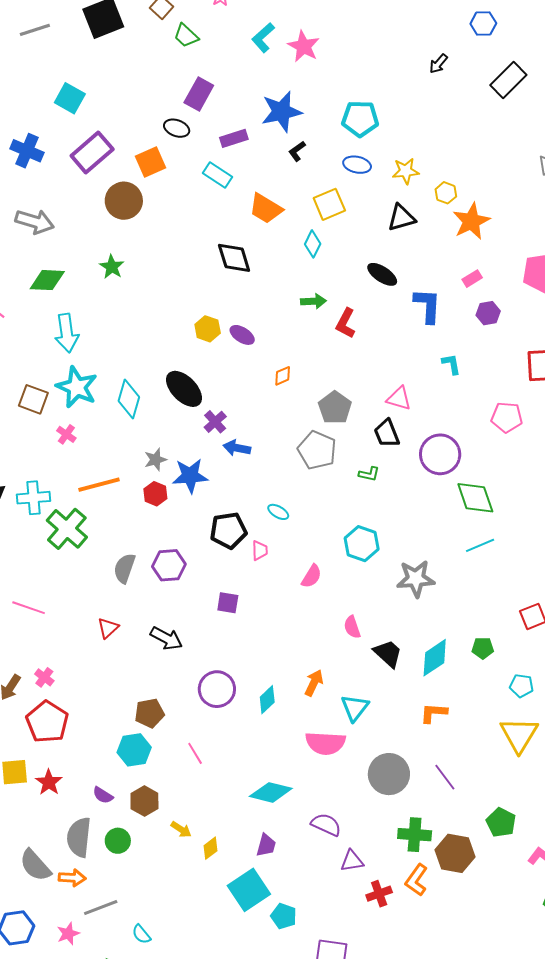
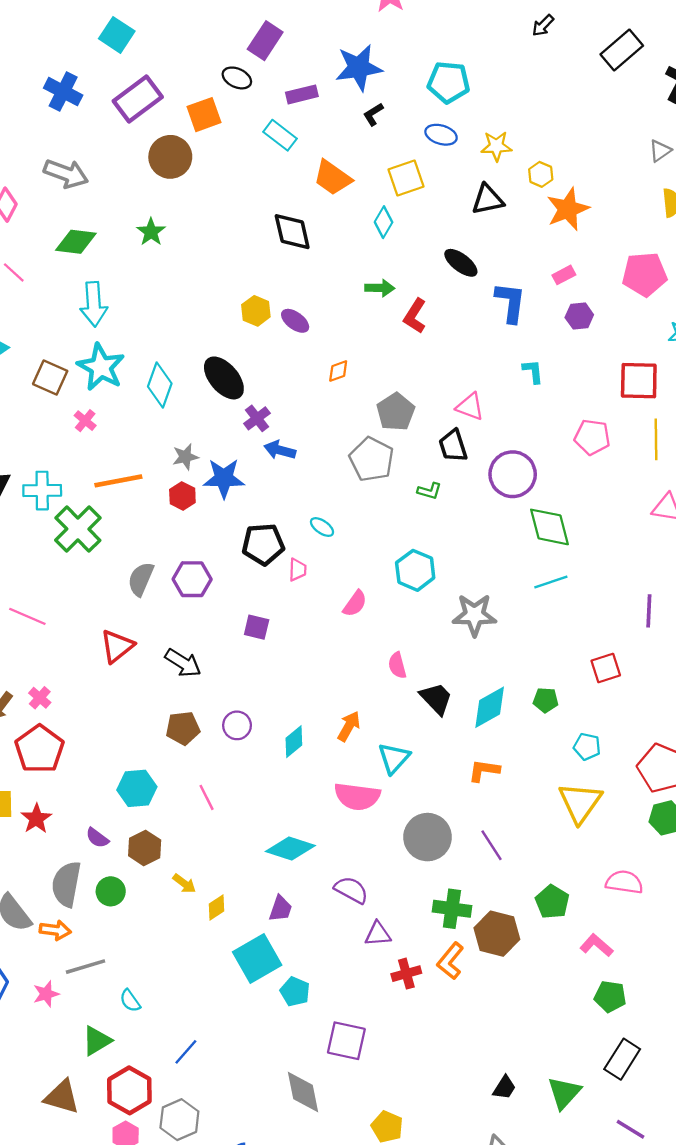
red triangle: (108, 628) -> (117, 646), size x1.4
purple circle: (217, 689) -> (237, 725), size x0.7
brown pentagon: (149, 713) -> (183, 728), moved

